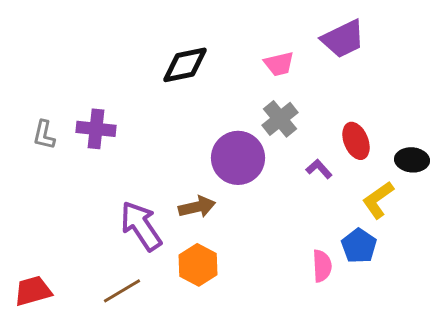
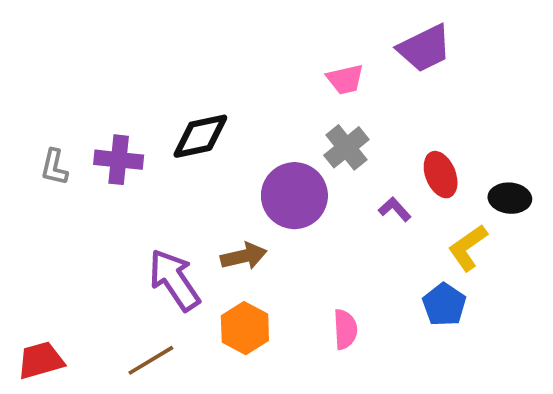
black diamond: (185, 65) -> (200, 136), moved
pink semicircle: (322, 266) -> (345, 329), moved

